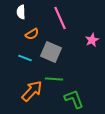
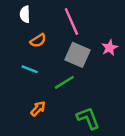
gray square: (51, 52) -> (77, 55), moved
green line: (54, 79) -> (64, 82), moved, turned -36
orange arrow: (32, 91) -> (38, 109), size x0.6

